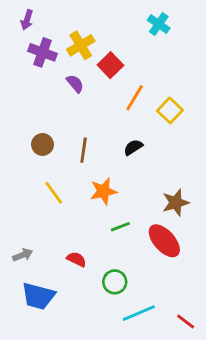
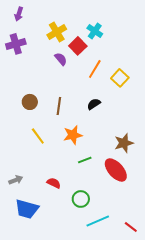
cyan cross: (159, 24) -> (95, 31), moved
purple cross: (42, 52) -> (16, 44), moved, turned -36
purple semicircle: (75, 84) -> (61, 59), moved

